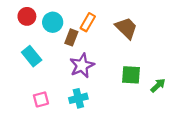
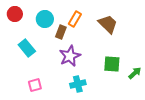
red circle: (27, 16) -> (15, 14), moved
cyan cross: (78, 98) -> (78, 84), moved

